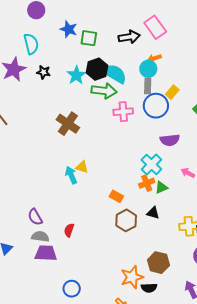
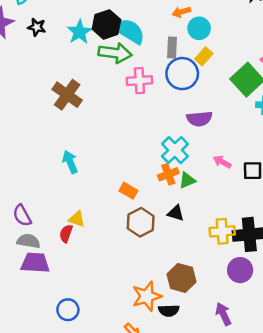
cyan circle: (148, 69) -> (199, 28), moved
yellow triangle: (82, 167) -> (77, 219), moved

